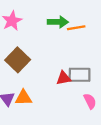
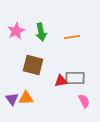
green arrow: (58, 22) -> (41, 32), moved, turned 78
brown square: (18, 60) -> (33, 65), moved, turned -30

